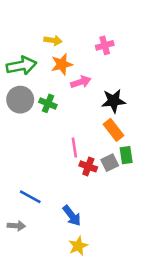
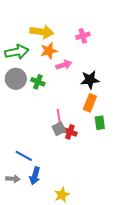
yellow arrow: (53, 40) -> (42, 32), size x1.6
orange rectangle: (113, 130) -> (90, 103), turned 60
gray square: (110, 163) -> (59, 129), moved
blue arrow: (72, 216) -> (35, 176), moved, turned 54

